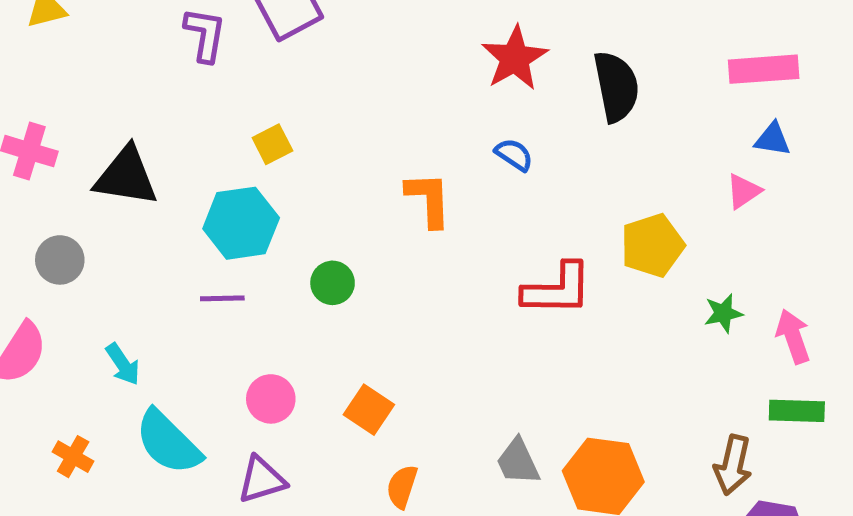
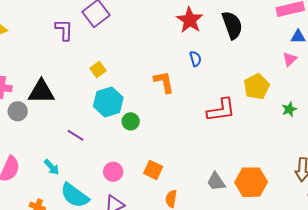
blue semicircle: (514, 155) -> (195, 59), turned 49
cyan hexagon: (241, 223) -> (108, 102), moved
gray circle: (60, 260) -> (18, 111), moved
purple line: (222, 298) -> (75, 135), moved, turned 42

